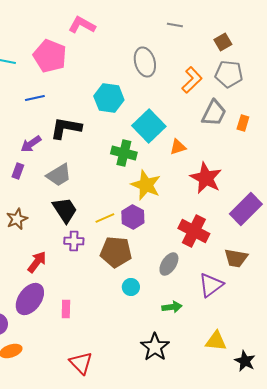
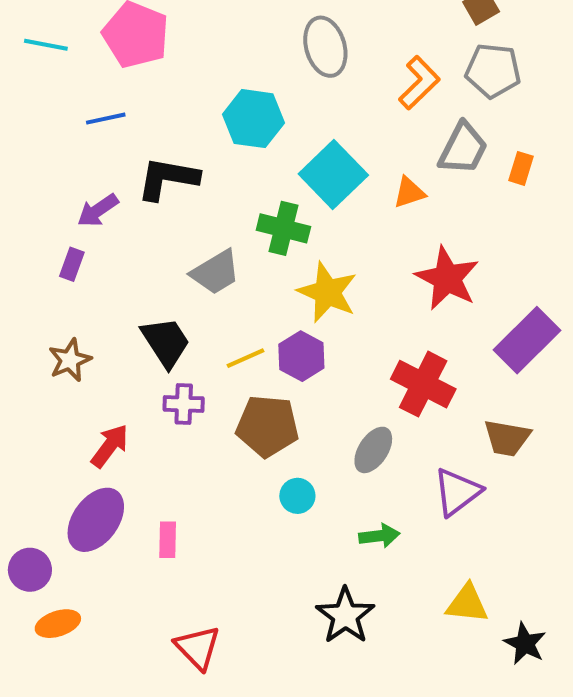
orange triangle: (178, 147) -> (409, 192), moved
gray trapezoid: (59, 175) -> (216, 272), moved

